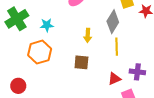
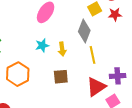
cyan star: (47, 25) -> (42, 45), moved
red triangle: (114, 79) -> (96, 87), size x1.5

